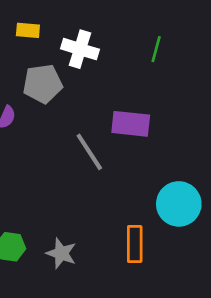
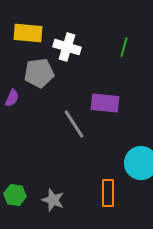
yellow rectangle: (28, 30) -> (28, 33), size x1.6

